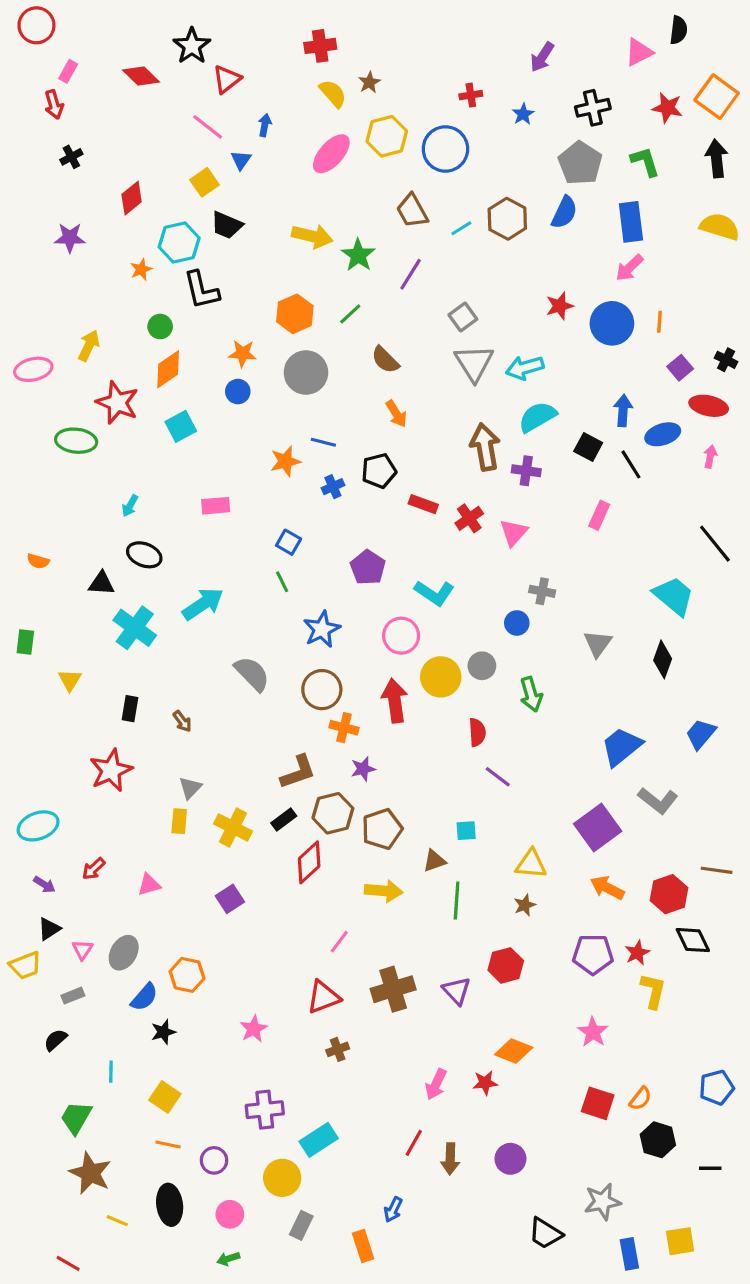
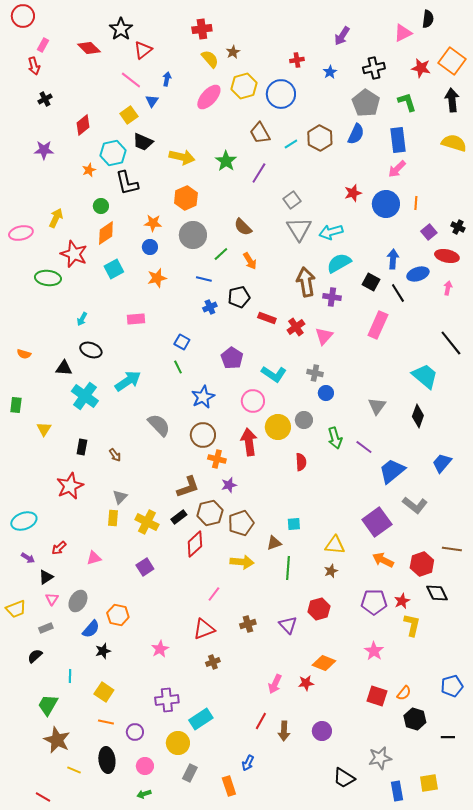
yellow arrow: (312, 236) -> (182, 157), moved
green line: (350, 314) -> (221, 254), moved
orange star: (285, 461) -> (157, 278), moved
pink rectangle: (599, 515) -> (378, 325), size x1.5
gray cross: (542, 591) -> (315, 373), moved
purple line: (498, 777) -> (364, 447), moved
black triangle: (49, 929) -> (46, 577), moved
brown cross: (393, 989) -> (248, 624), size x0.6

